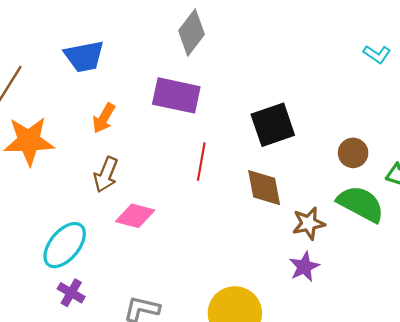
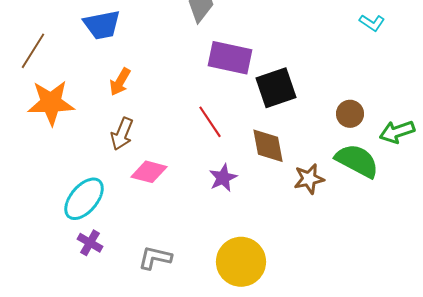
purple rectangle: (176, 95) -> (230, 58), moved
red line: (201, 162) -> (210, 122), turned -44
purple star: (304, 267) -> (223, 178), moved

